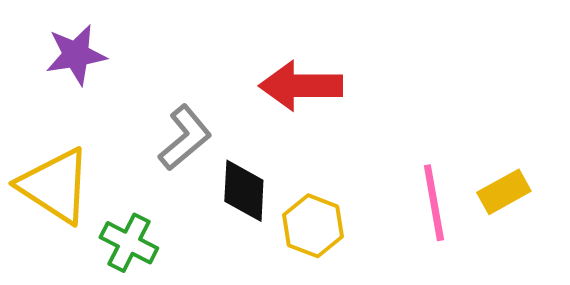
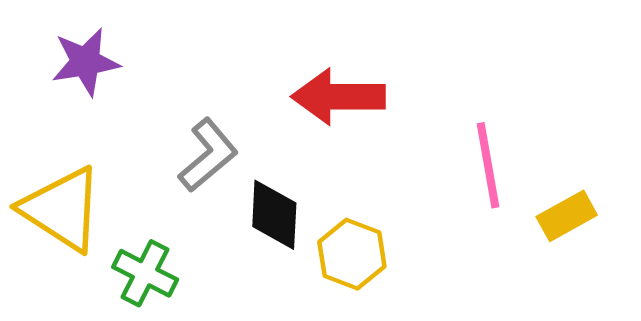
pink line: (434, 203) -> (488, 165), moved

